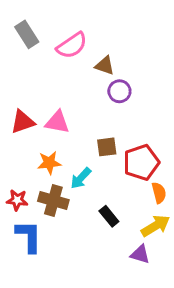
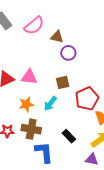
brown square: (107, 147) -> (63, 82), moved
cyan arrow: (81, 178) -> (50, 104), moved
blue L-shape: (29, 236) -> (44, 152), moved

